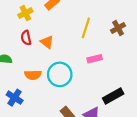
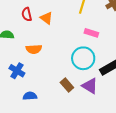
pink rectangle: (95, 59) -> (91, 33), turned 32
cyan circle: (60, 74) -> (83, 58), moved

